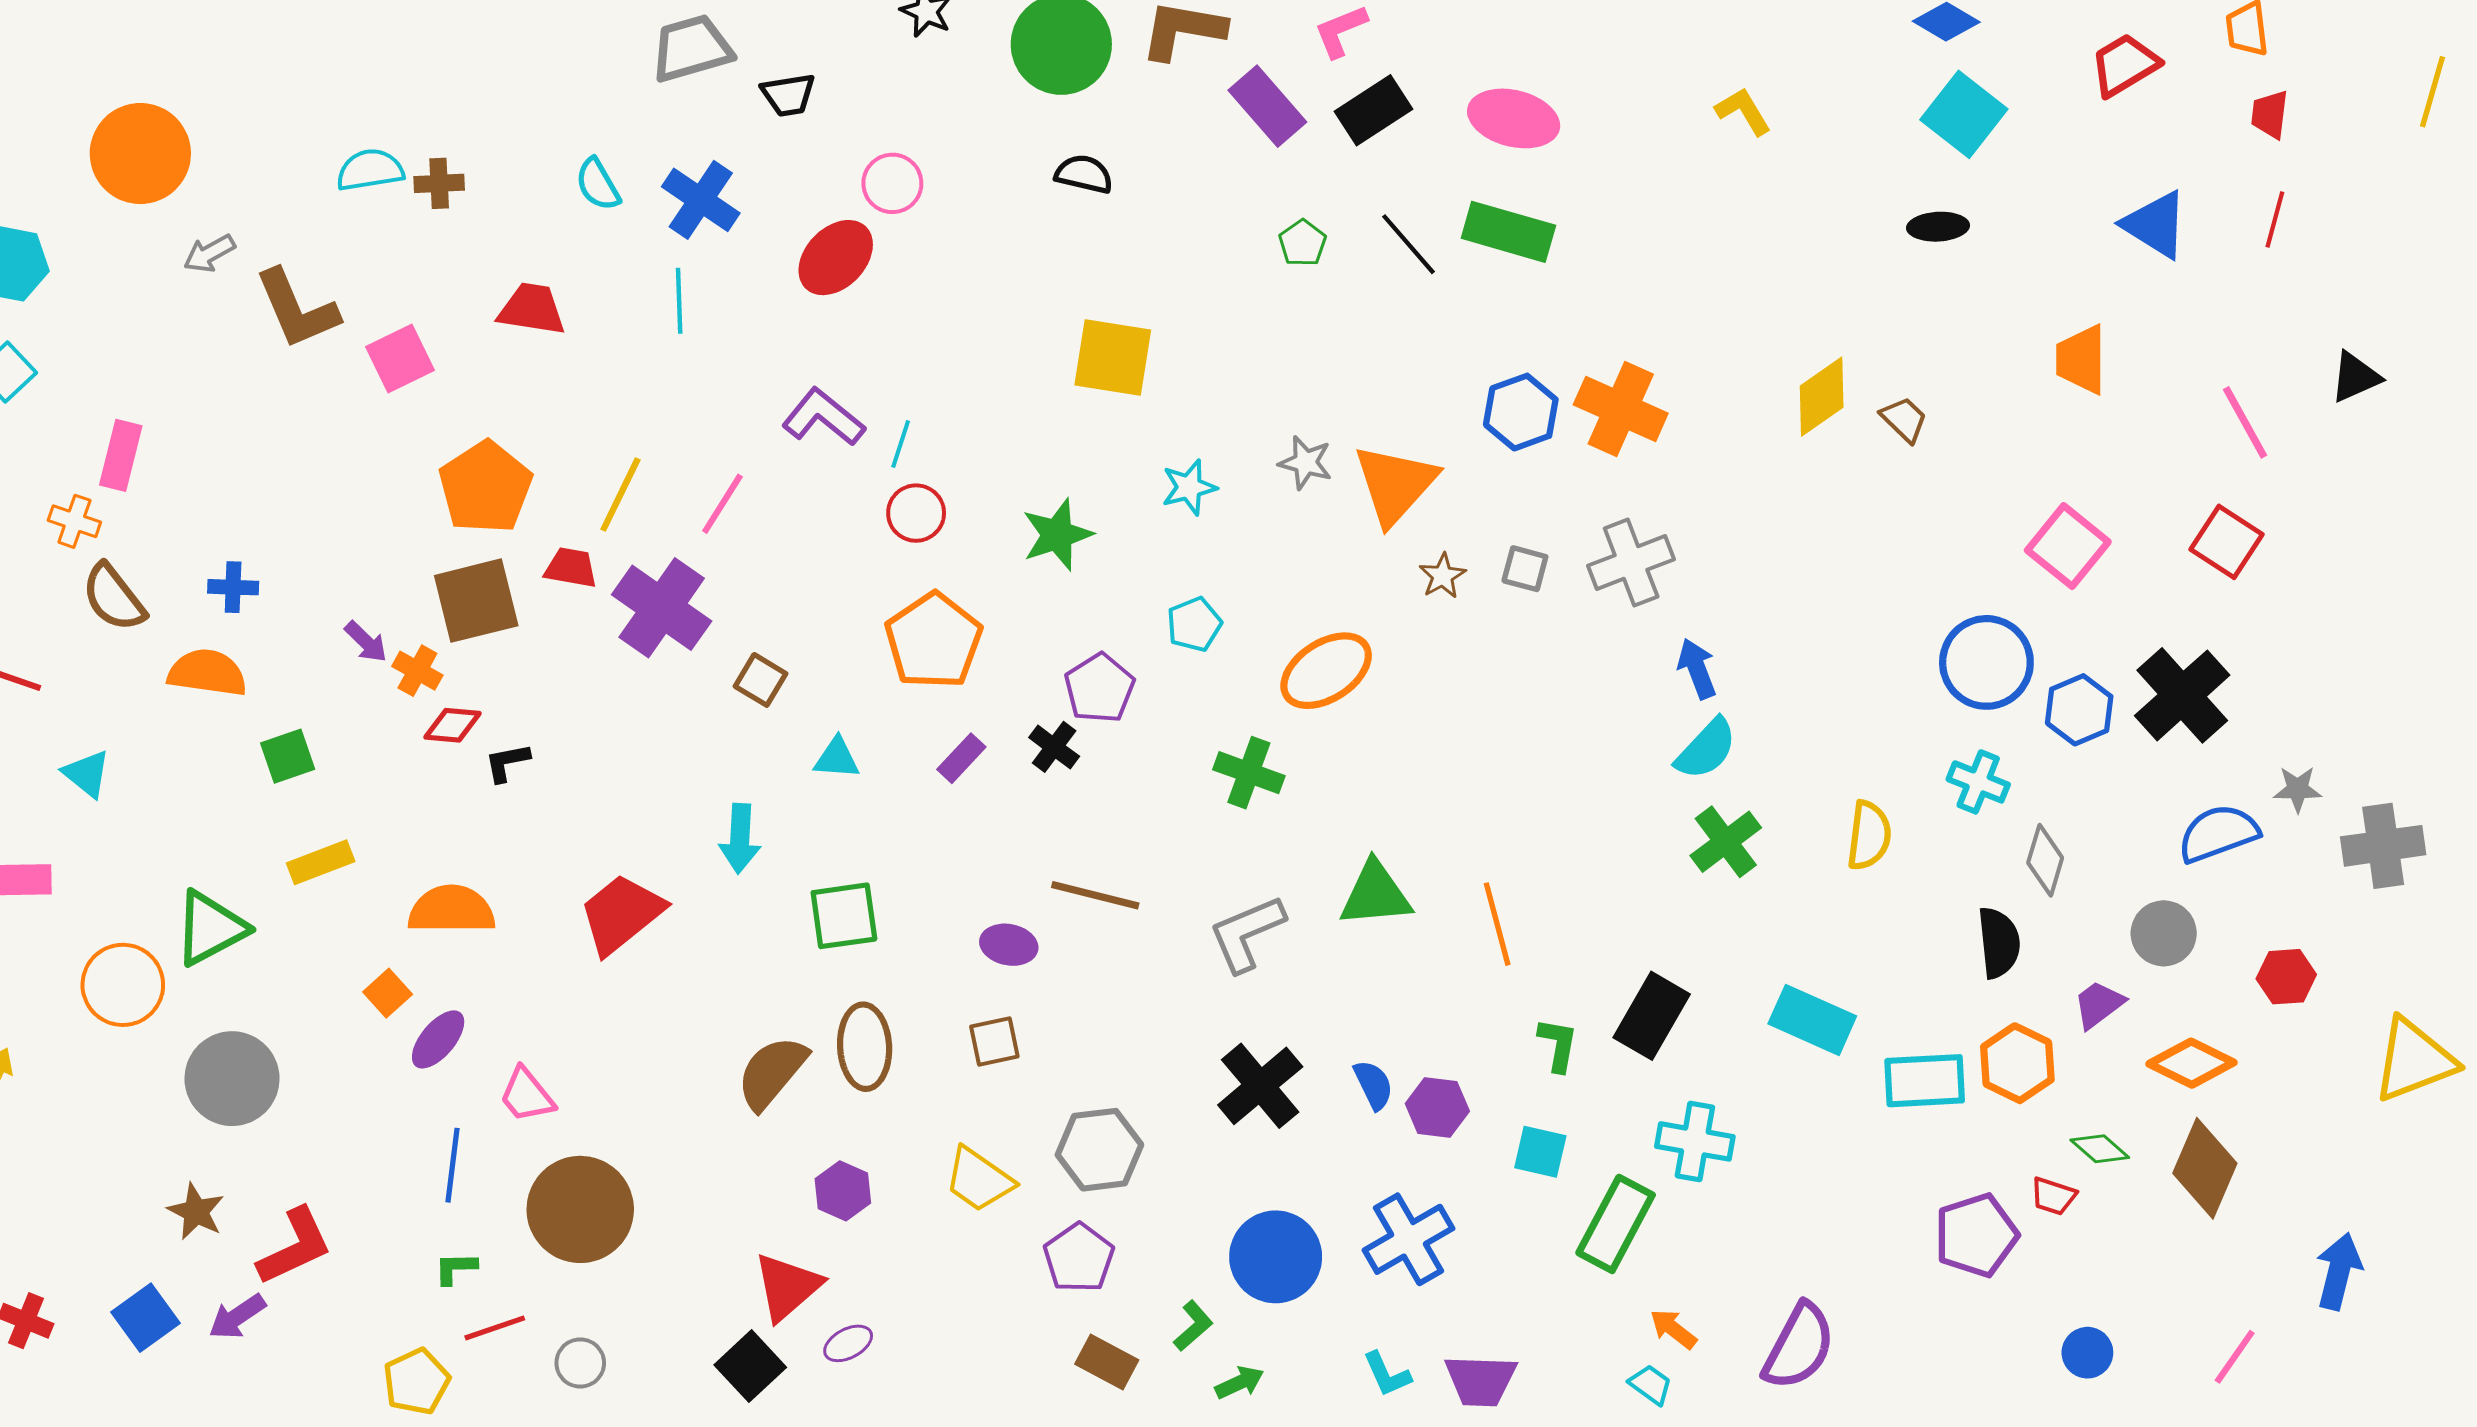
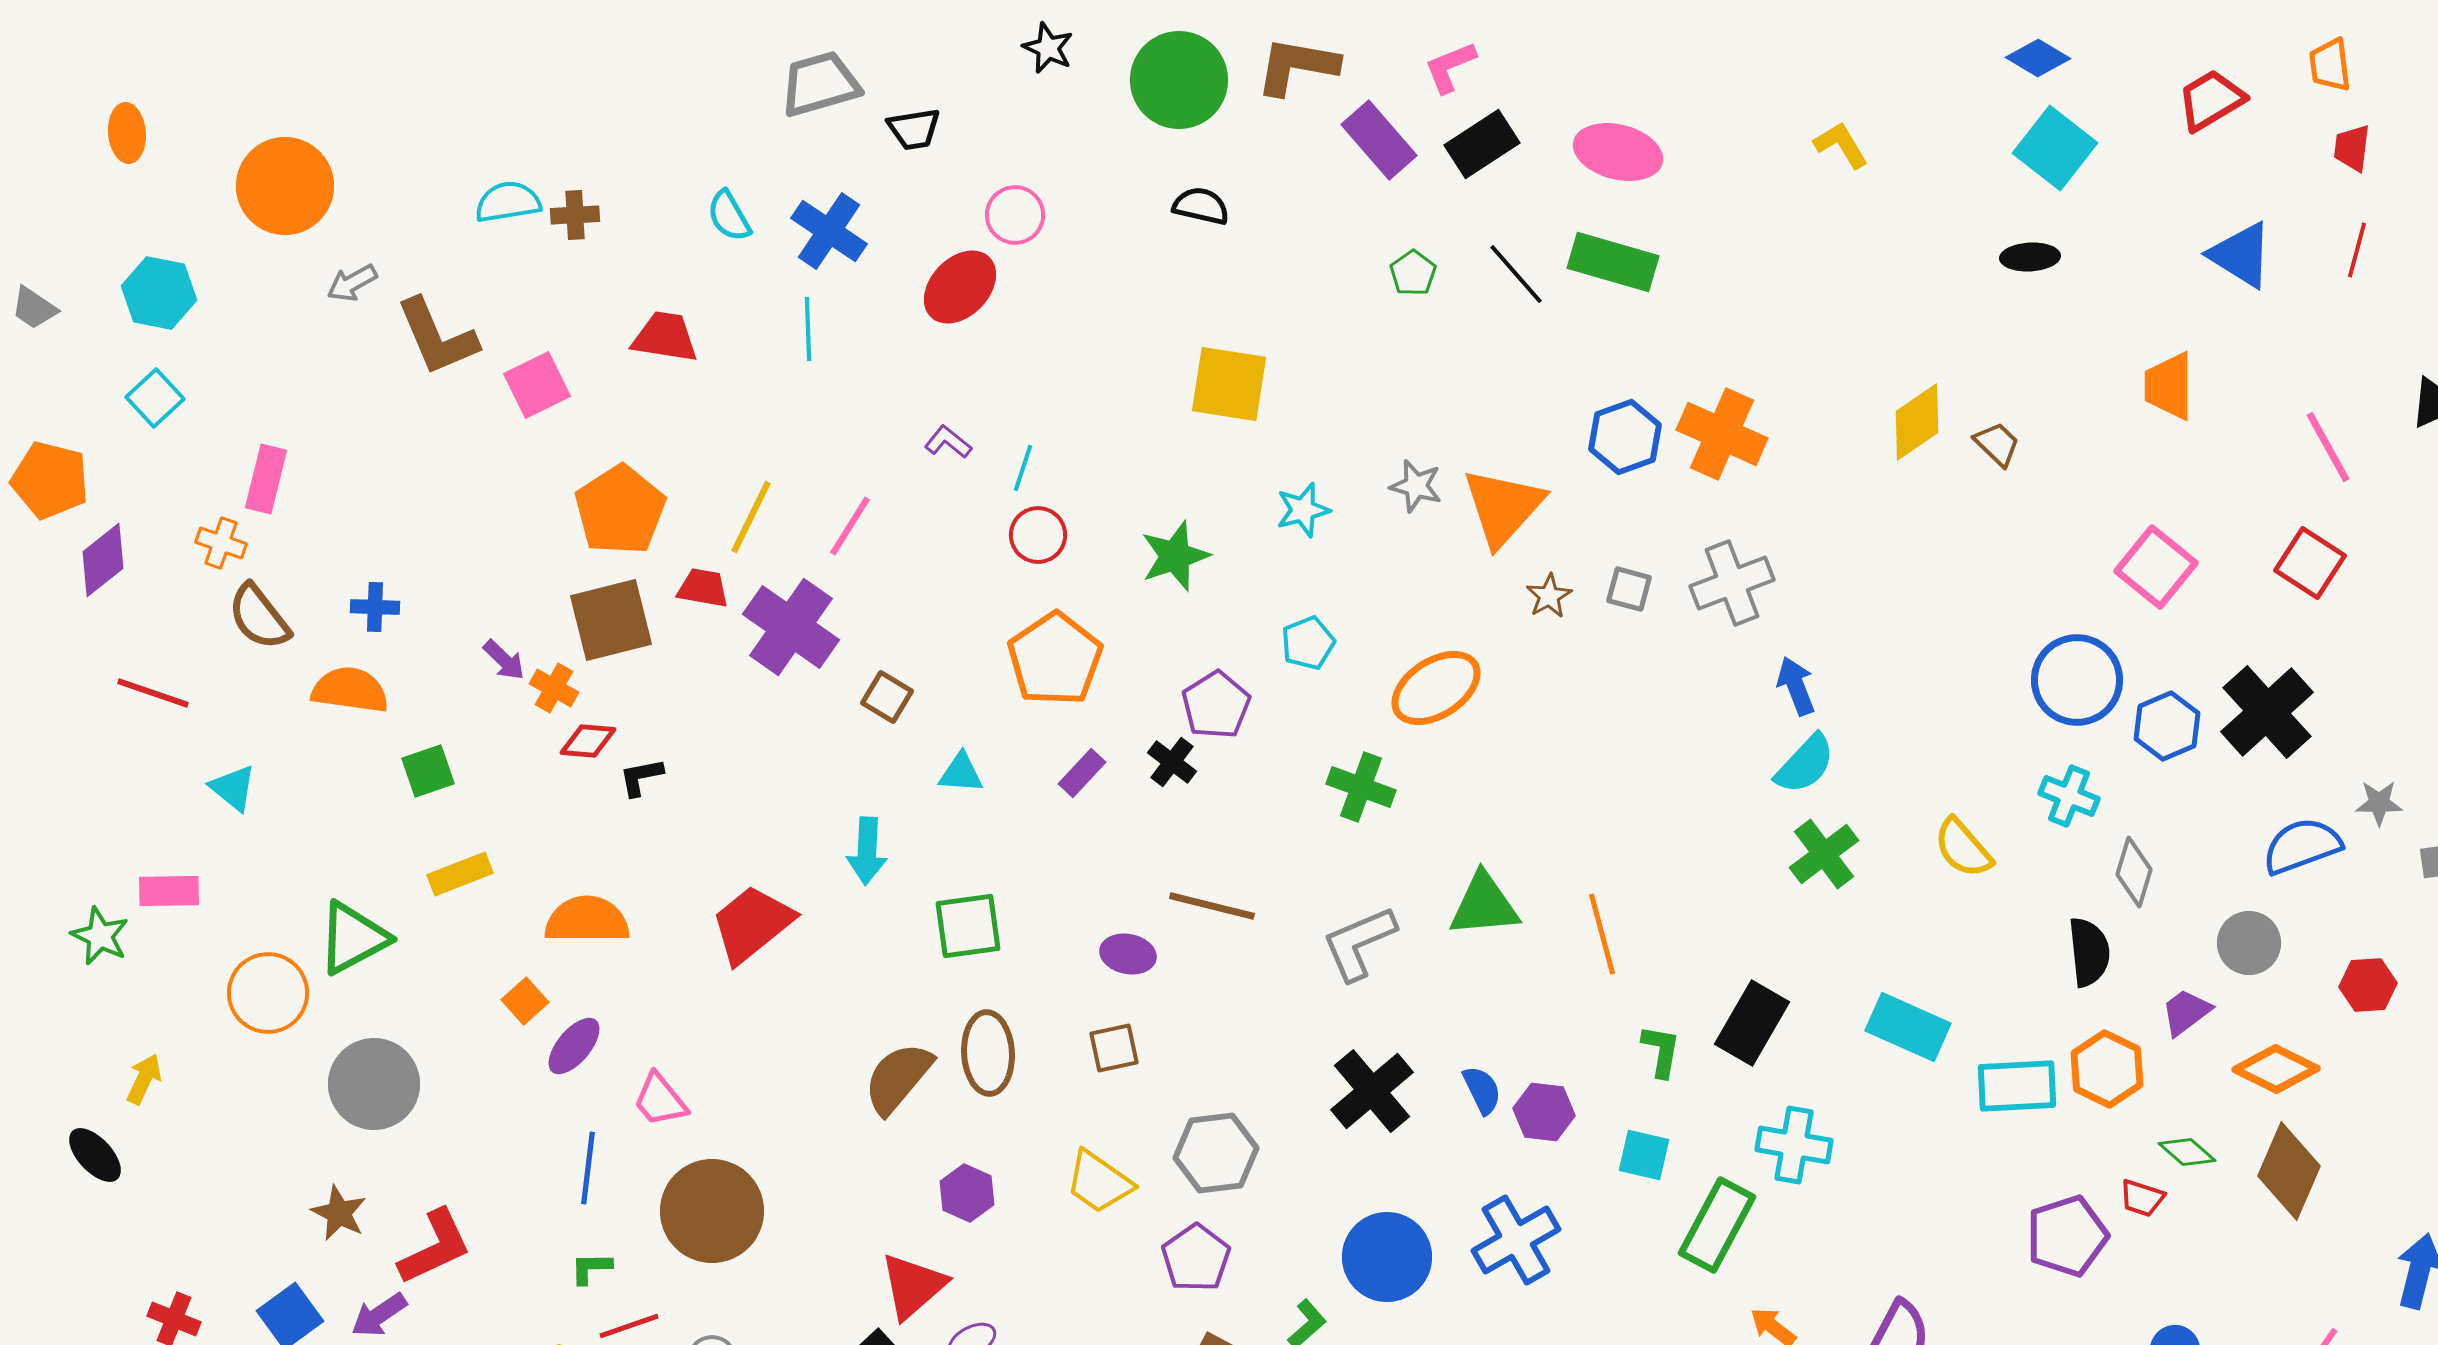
purple L-shape: (823, 417) -> (948, 442), size x0.6
yellow semicircle: (1869, 835) -> (1963, 848), turned 132

